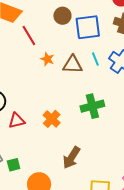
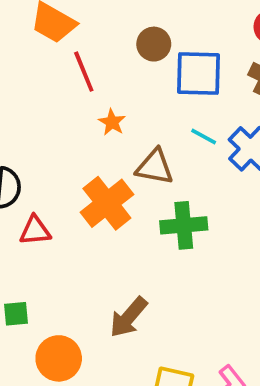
cyan line: (95, 59) -> (204, 136), turned -48
brown triangle: (73, 65) -> (155, 167), moved
orange cross: (52, 119) -> (107, 203), moved, size x1.5

